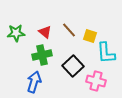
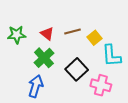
brown line: (69, 30) -> (72, 31), turned -63
yellow square: (90, 36) -> (95, 38), turned 32
green cross: (42, 55) -> (44, 58), turned -30

